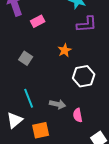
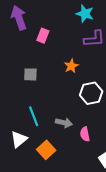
pink rectangle: (38, 21) -> (43, 36), turned -40
gray square: (26, 58) -> (30, 74), turned -32
orange square: (41, 130) -> (46, 150), turned -30

